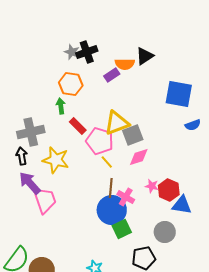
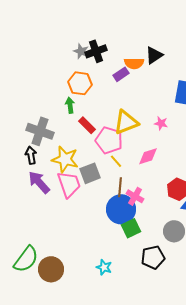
gray cross: (31, 132) -> (40, 131), turned 32
gray square: (133, 135) -> (90, 173), moved
pink star: (152, 186) -> (161, 123), moved
pink trapezoid: (45, 200) -> (69, 184), moved

